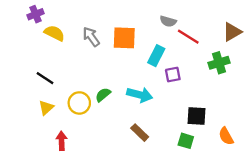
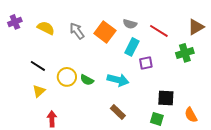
purple cross: (36, 14) -> (15, 22), moved
gray semicircle: (168, 21) -> (130, 24), moved
orange square: (124, 38) -> (105, 32), turned 35
green semicircle: (103, 95) -> (87, 80), turned -112
yellow circle: (79, 103) -> (67, 77), moved

